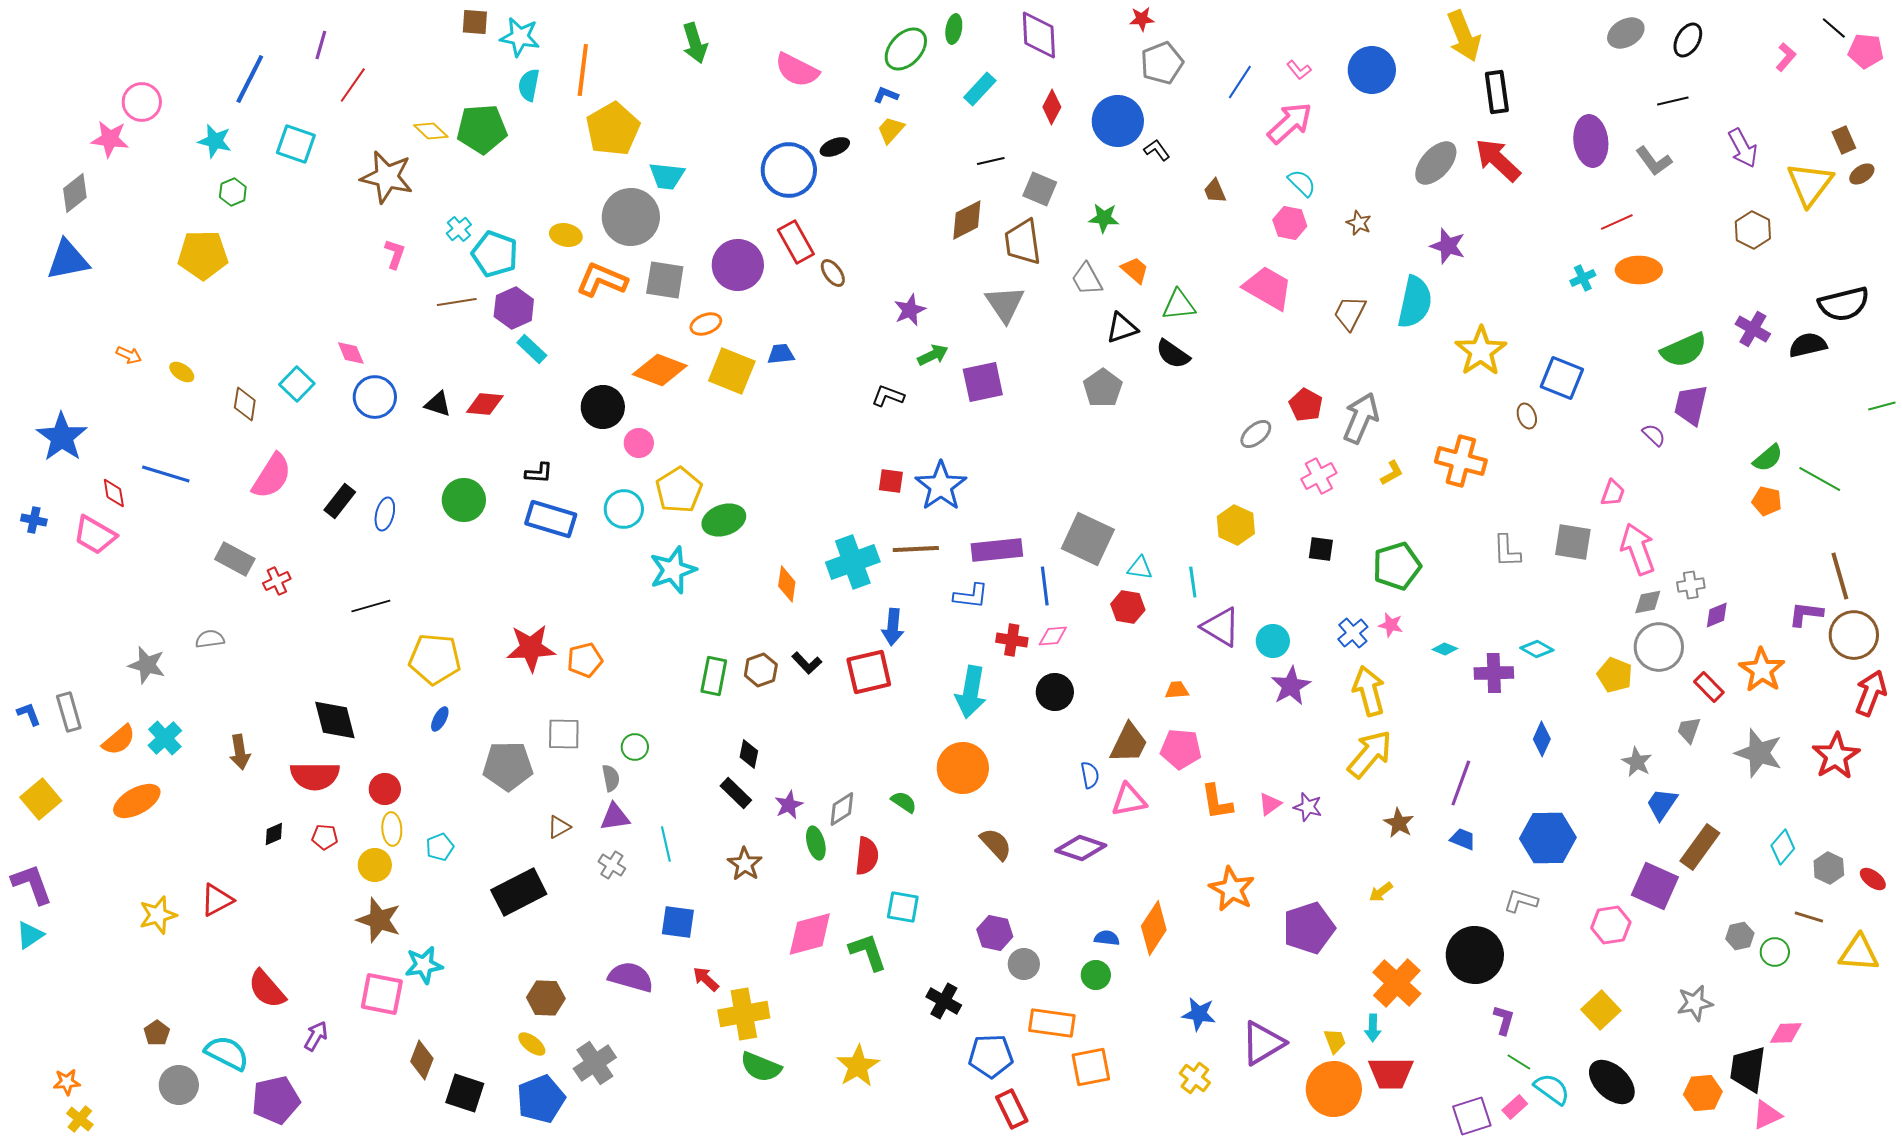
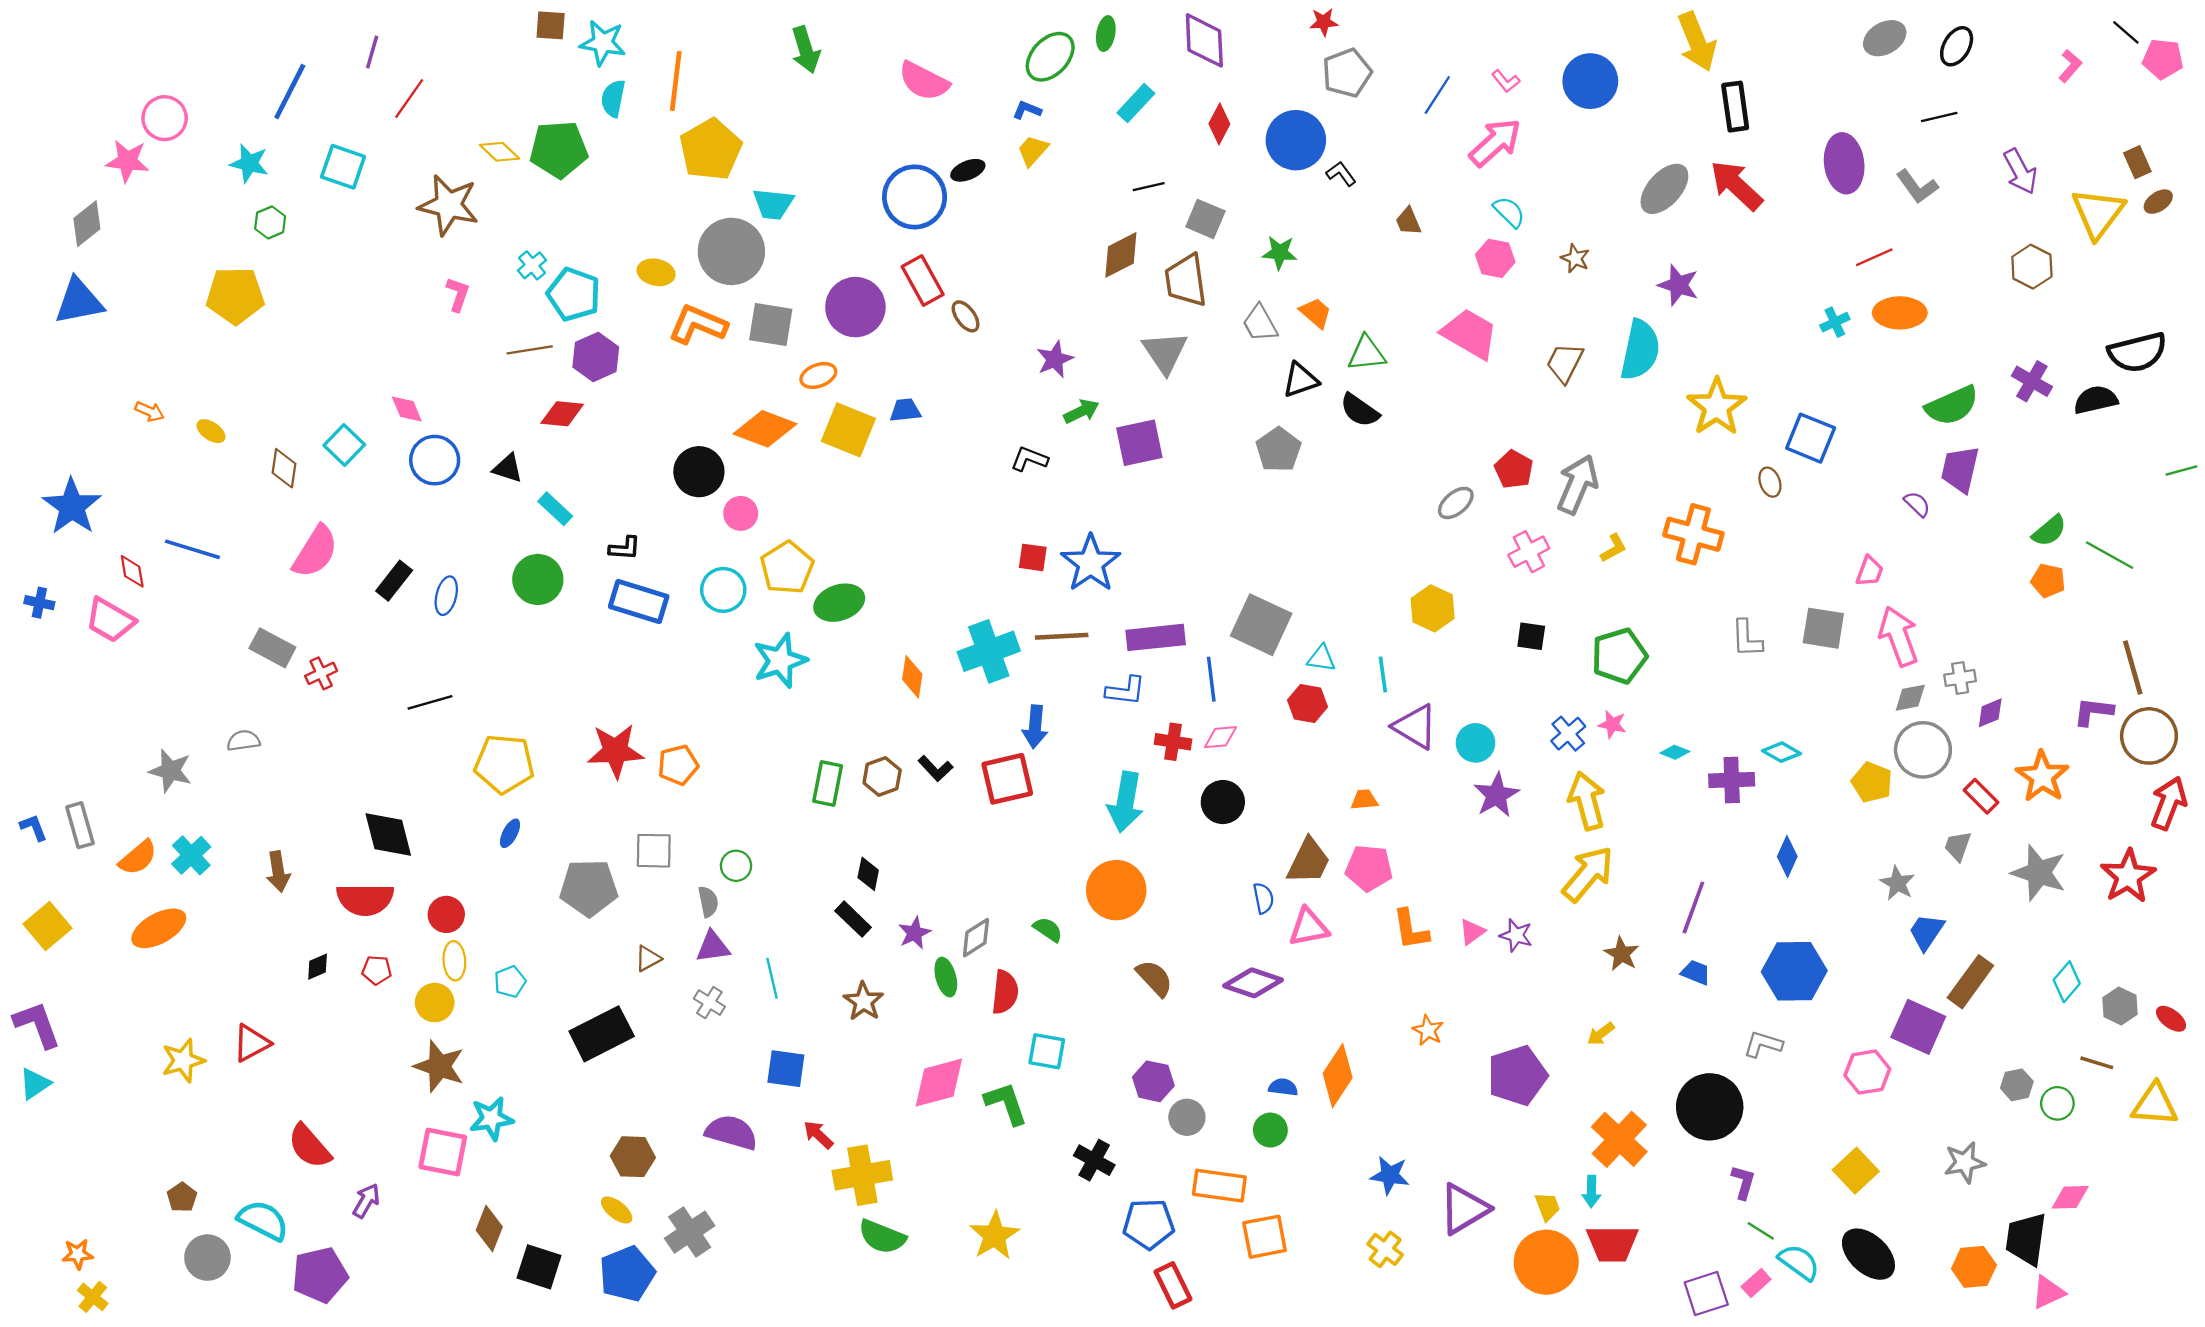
cyan rectangle: (532, 349) -> (555, 509), moved
red diamond: (485, 404) -> (562, 414), moved
orange star: (1232, 889) -> (1428, 1030), size x0.6

